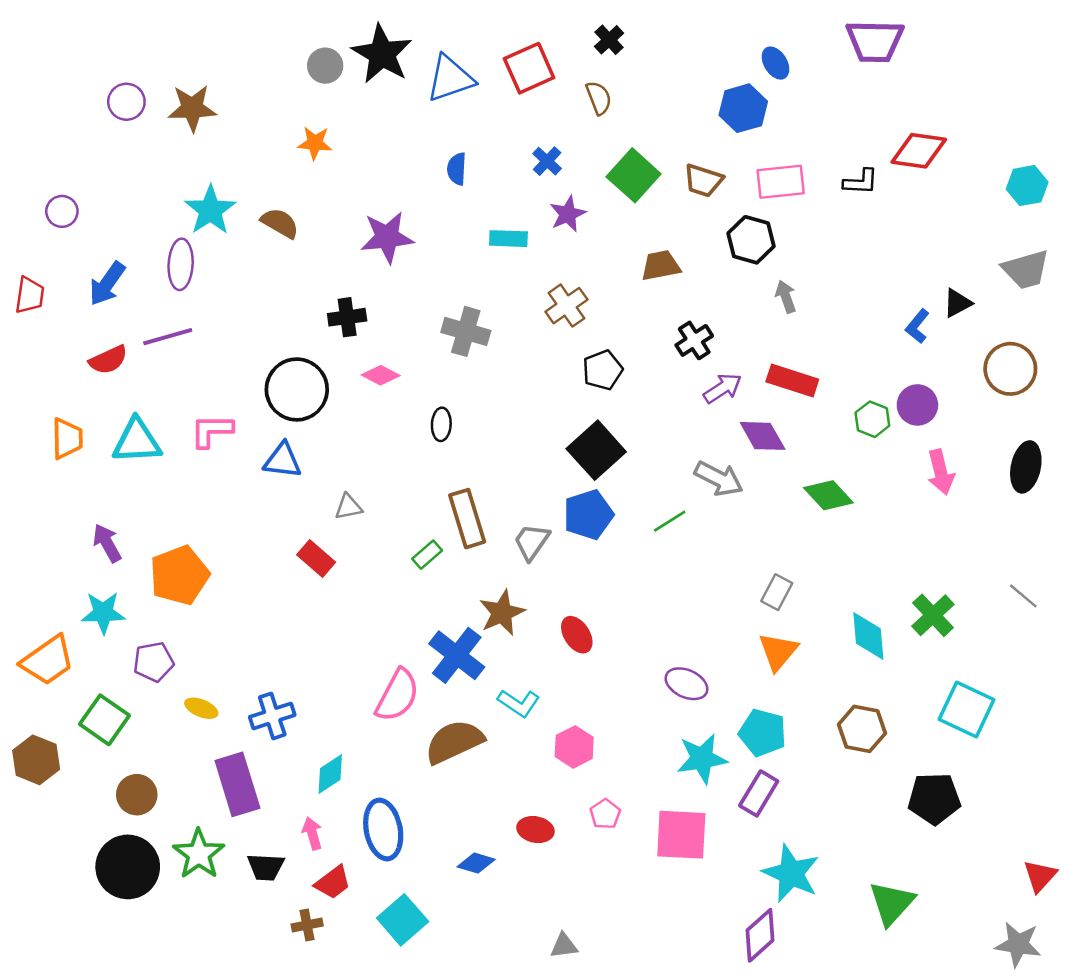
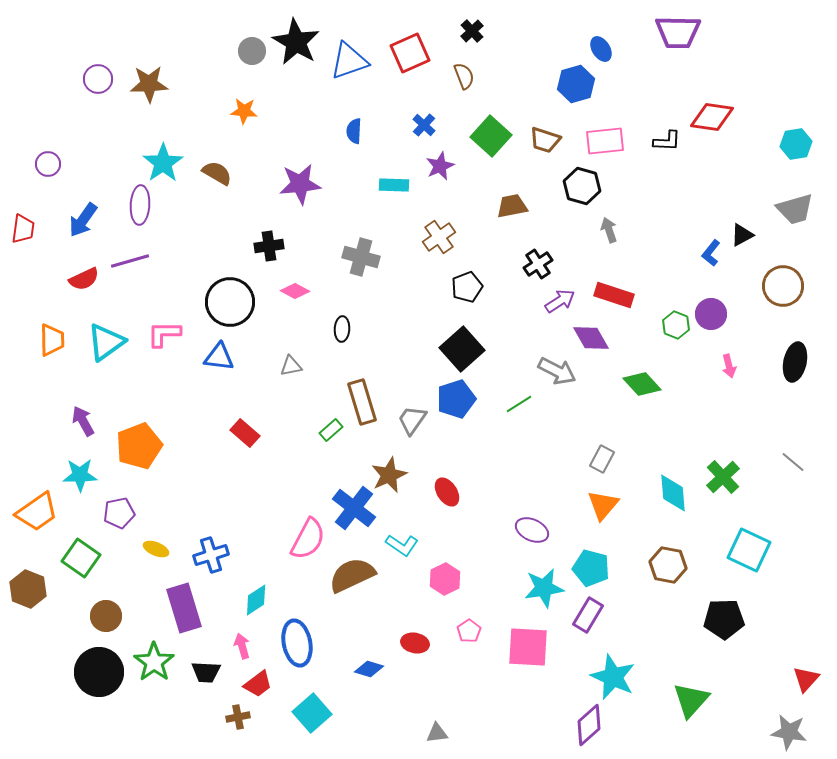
cyan triangle: (137, 441) -> (106, 342), turned -33
pink arrow: (941, 472) -> (729, 366), size x0.7
gray triangle: (348, 507) -> (291, 366), moved

